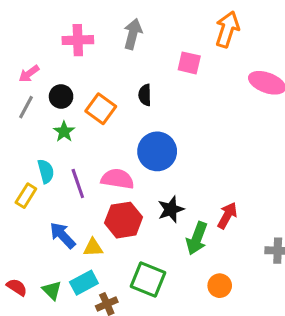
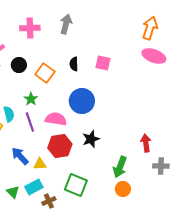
orange arrow: (227, 29) -> (150, 28), moved
pink square: (189, 63) -> (103, 63), moved
green star: (64, 132) -> (31, 99), moved
red arrow: (227, 215) -> (146, 143), moved, turned -36
green arrow: (197, 238) -> (120, 167), moved

